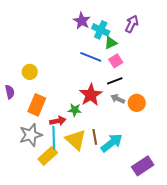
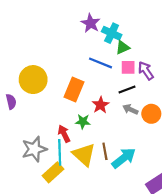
purple arrow: (132, 24) -> (146, 71), moved, turned -60
pink square: (116, 61) -> (128, 67), turned 32
yellow circle: (30, 72) -> (33, 80), size x1.6
red star: (91, 95) -> (101, 105), size x0.7
orange rectangle: (37, 105) -> (74, 89), moved
red arrow: (58, 121) -> (64, 134), turned -105

